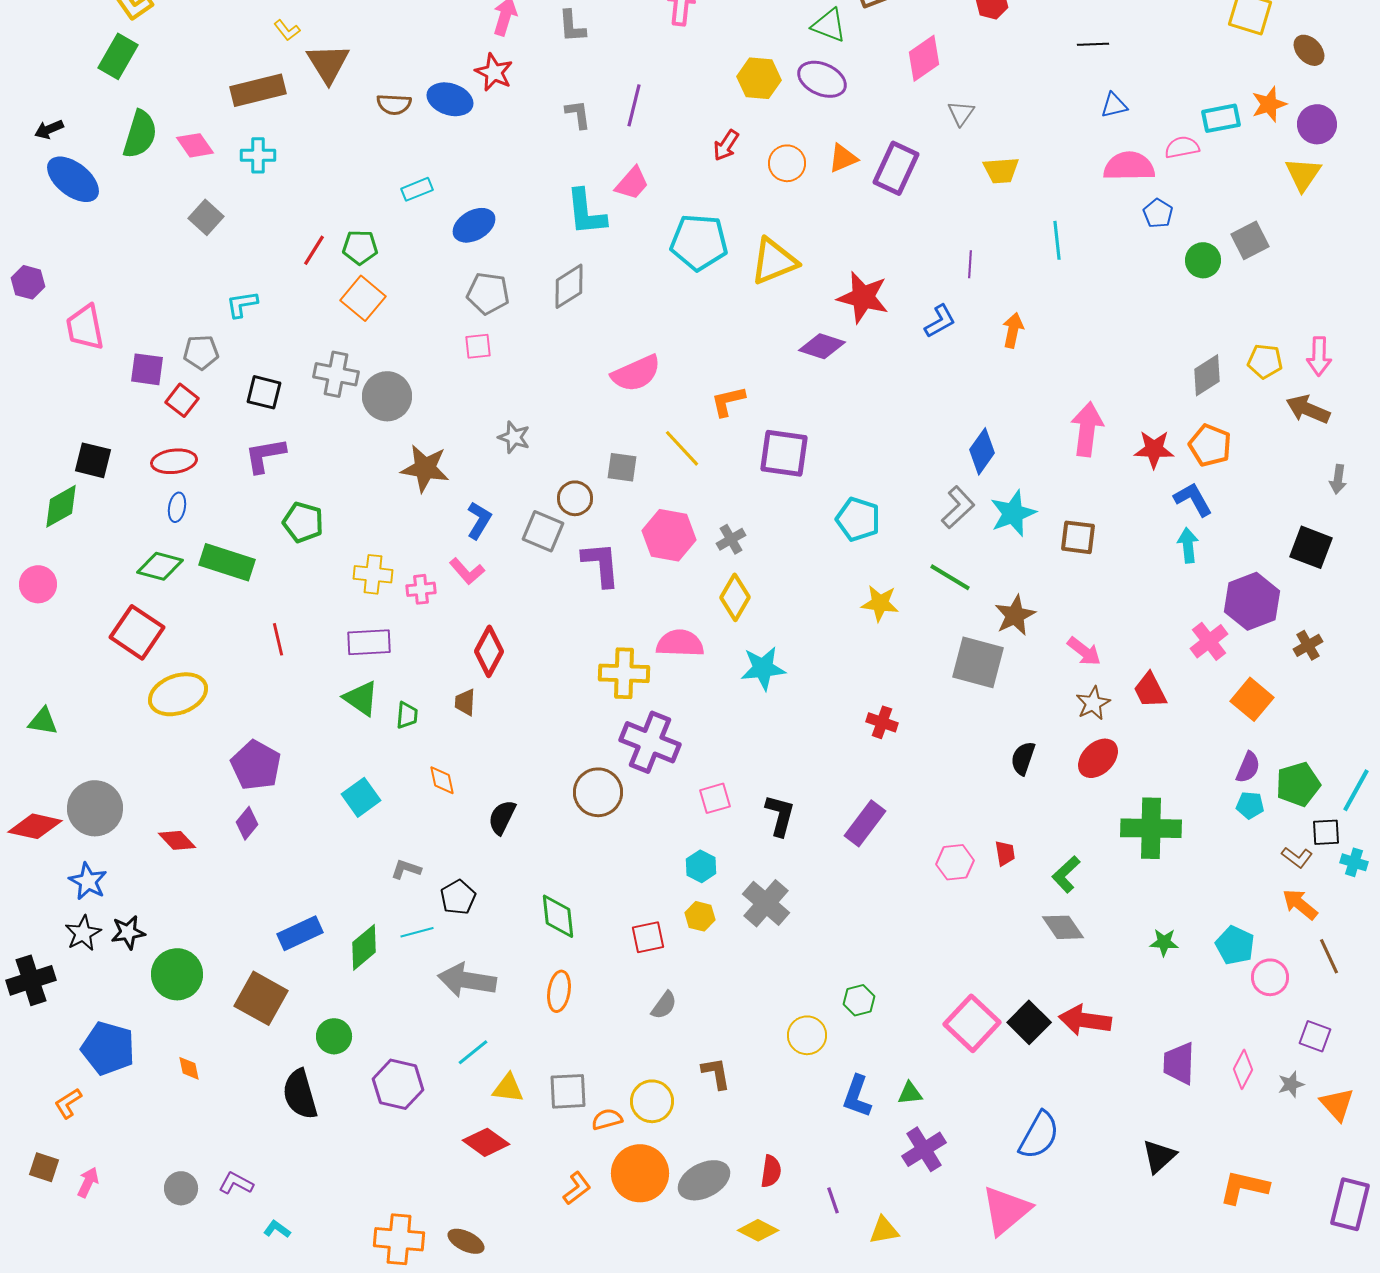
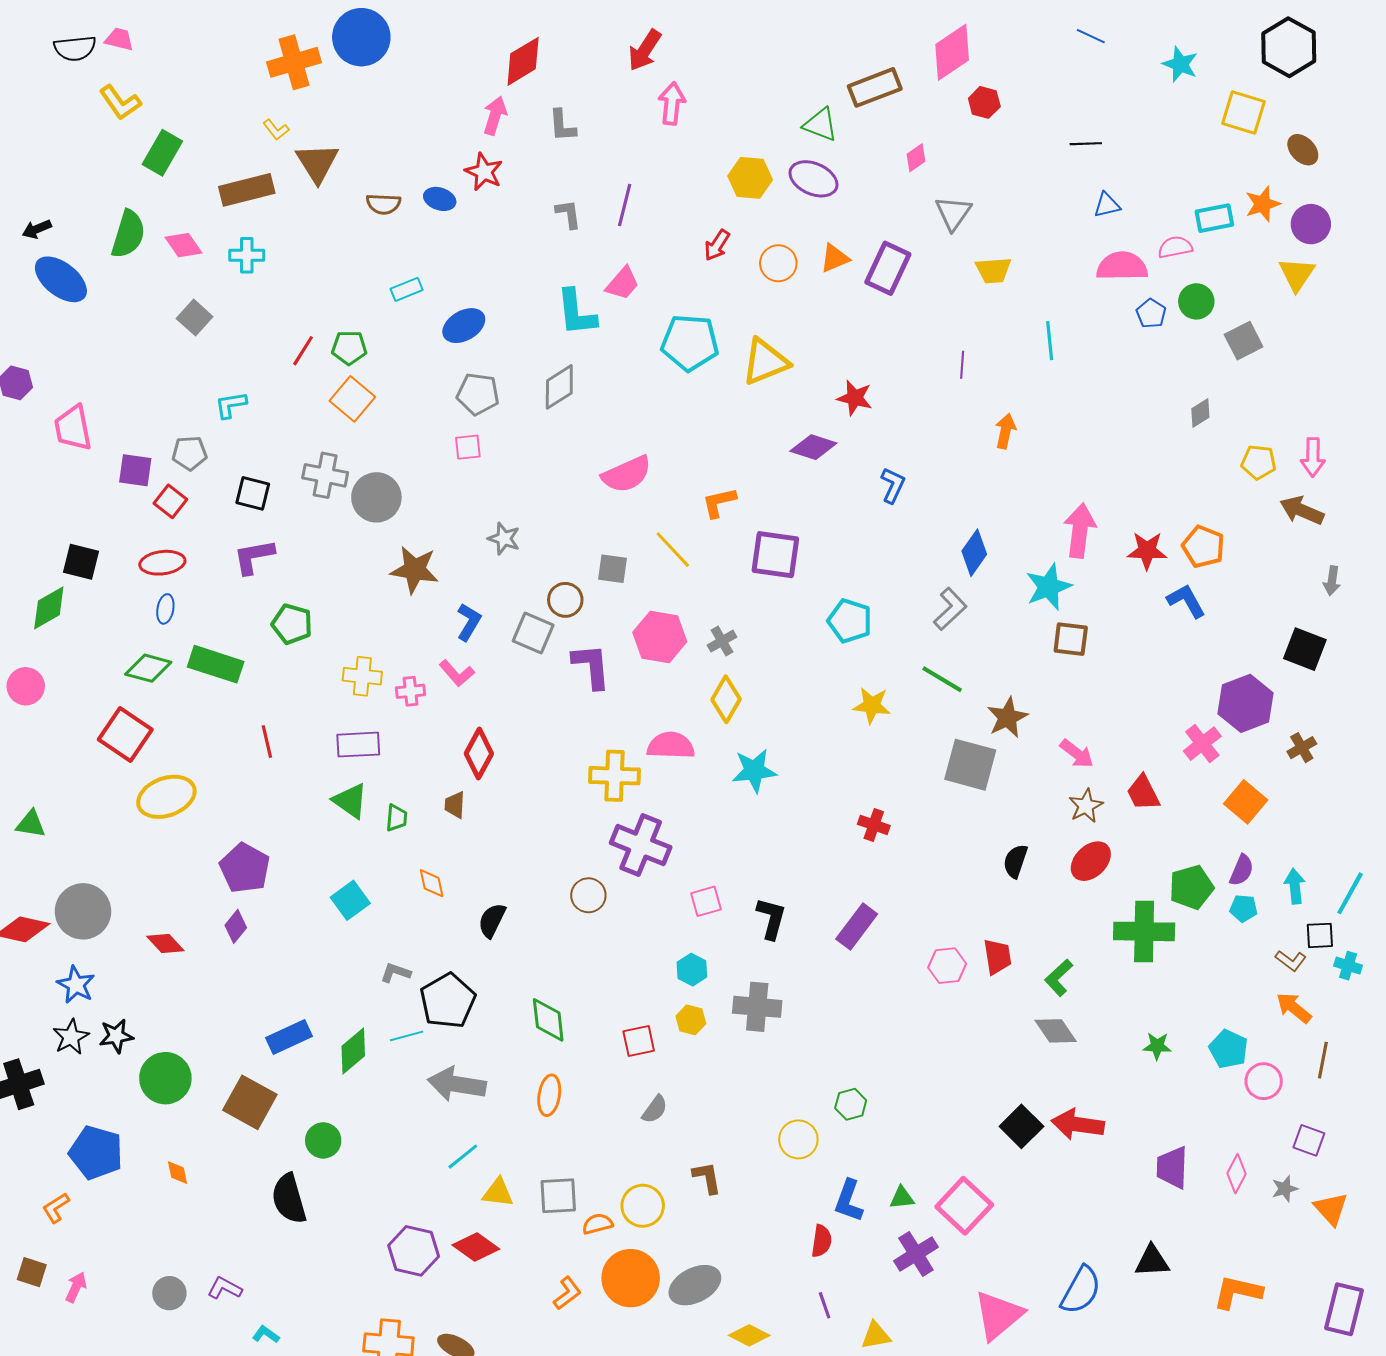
green rectangle: (118, 56) -> (162, 153), moved
pink diamond: (924, 58) -> (916, 158), size x0.6
blue ellipse: (450, 99) -> (440, 199), size x0.7
gray triangle: (961, 113) -> (953, 213), size x1.4
green circle: (1203, 260) -> (1196, 301), moved
red star: (863, 297) -> (855, 398), size x0.7
blue L-shape: (940, 321) -> (893, 485), moved, turned -36
gray diamond: (1207, 375) -> (1200, 413), moved, size x0.7
cyan star: (1013, 513) -> (1049, 587), moved
cyan arrow: (1188, 545) -> (1295, 886), moved
green pentagon: (1298, 784) -> (1191, 887), moved
brown circle: (598, 792) -> (588, 895), size x0.7
red trapezoid: (1005, 853) -> (997, 957), size x1.4
black pentagon: (458, 897) -> (448, 1001), size x1.6
gray cross: (766, 903) -> (757, 1007), turned -36
brown line: (1329, 956) -> (1323, 1060), turned 36
pink square: (972, 1023) -> (964, 1206), moved
purple hexagon: (398, 1084) -> (414, 1251), moved
blue semicircle: (1039, 1135) -> (1081, 1290), moved
black triangle: (1159, 1156) -> (1152, 1261), turned 39
red semicircle: (771, 1171) -> (822, 1241), moved

